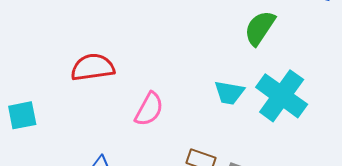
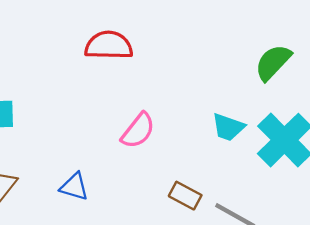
red semicircle: (93, 67) -> (109, 45), moved

